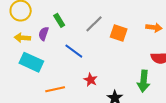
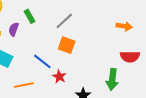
orange square: (119, 33) -> (67, 45), moved
blue line: (74, 51) -> (42, 61), moved

